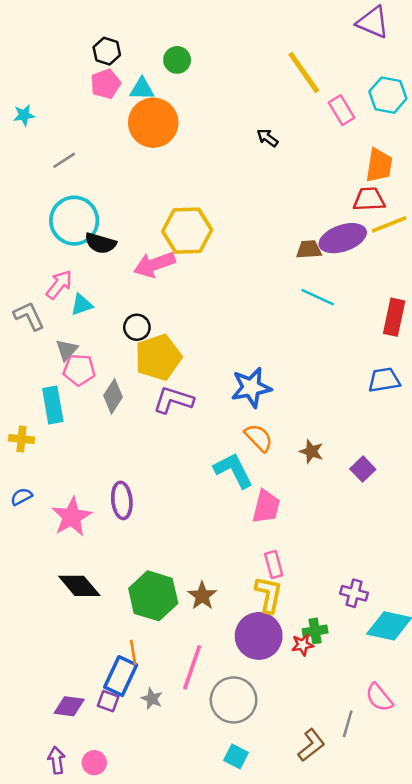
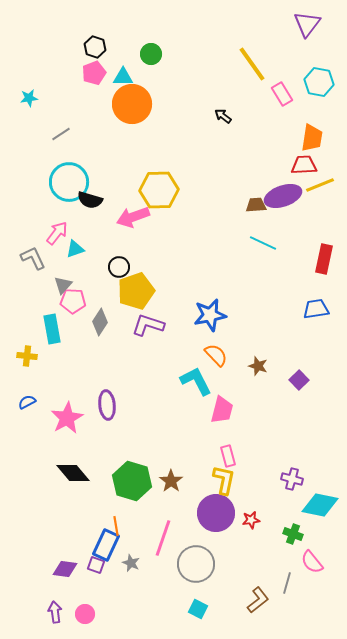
purple triangle: (373, 22) -> (307, 24), turned 44
green cross: (315, 631) -> (293, 534), moved, turned 30

